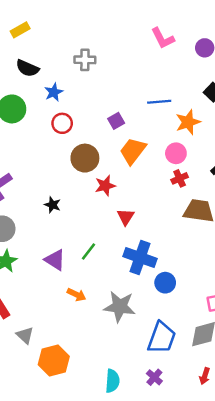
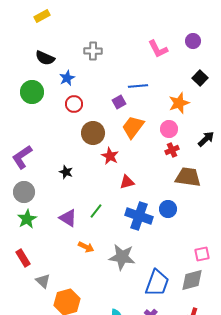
yellow rectangle: (20, 30) -> (42, 16), moved
pink L-shape: (163, 38) -> (158, 49), moved
blue line: (159, 102) -> (138, 86), moved
red star: (105, 186) -> (110, 156), turned -30
red triangle: (126, 217) -> (127, 182), turned 42
blue circle: (165, 283) -> (168, 209), moved

